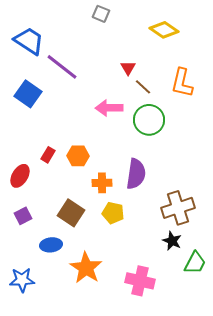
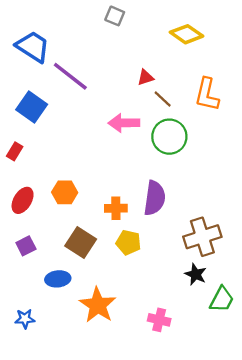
red triangle: (128, 68) -> (145, 77), turned 42
red rectangle: (48, 155) -> (15, 151), moved
orange hexagon: (78, 156) -> (65, 192), moved
blue star: (22, 280) -> (25, 319), size x0.7
pink cross: (140, 281) -> (159, 320), size x0.7

